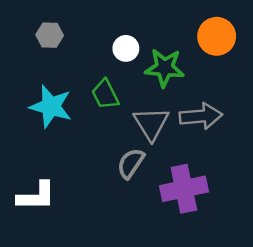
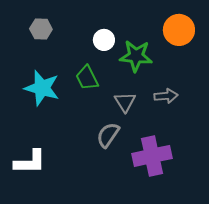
gray arrow: (201, 116) -> (166, 96), size x0.7
gray triangle: (151, 123) -> (125, 102), size x0.7

